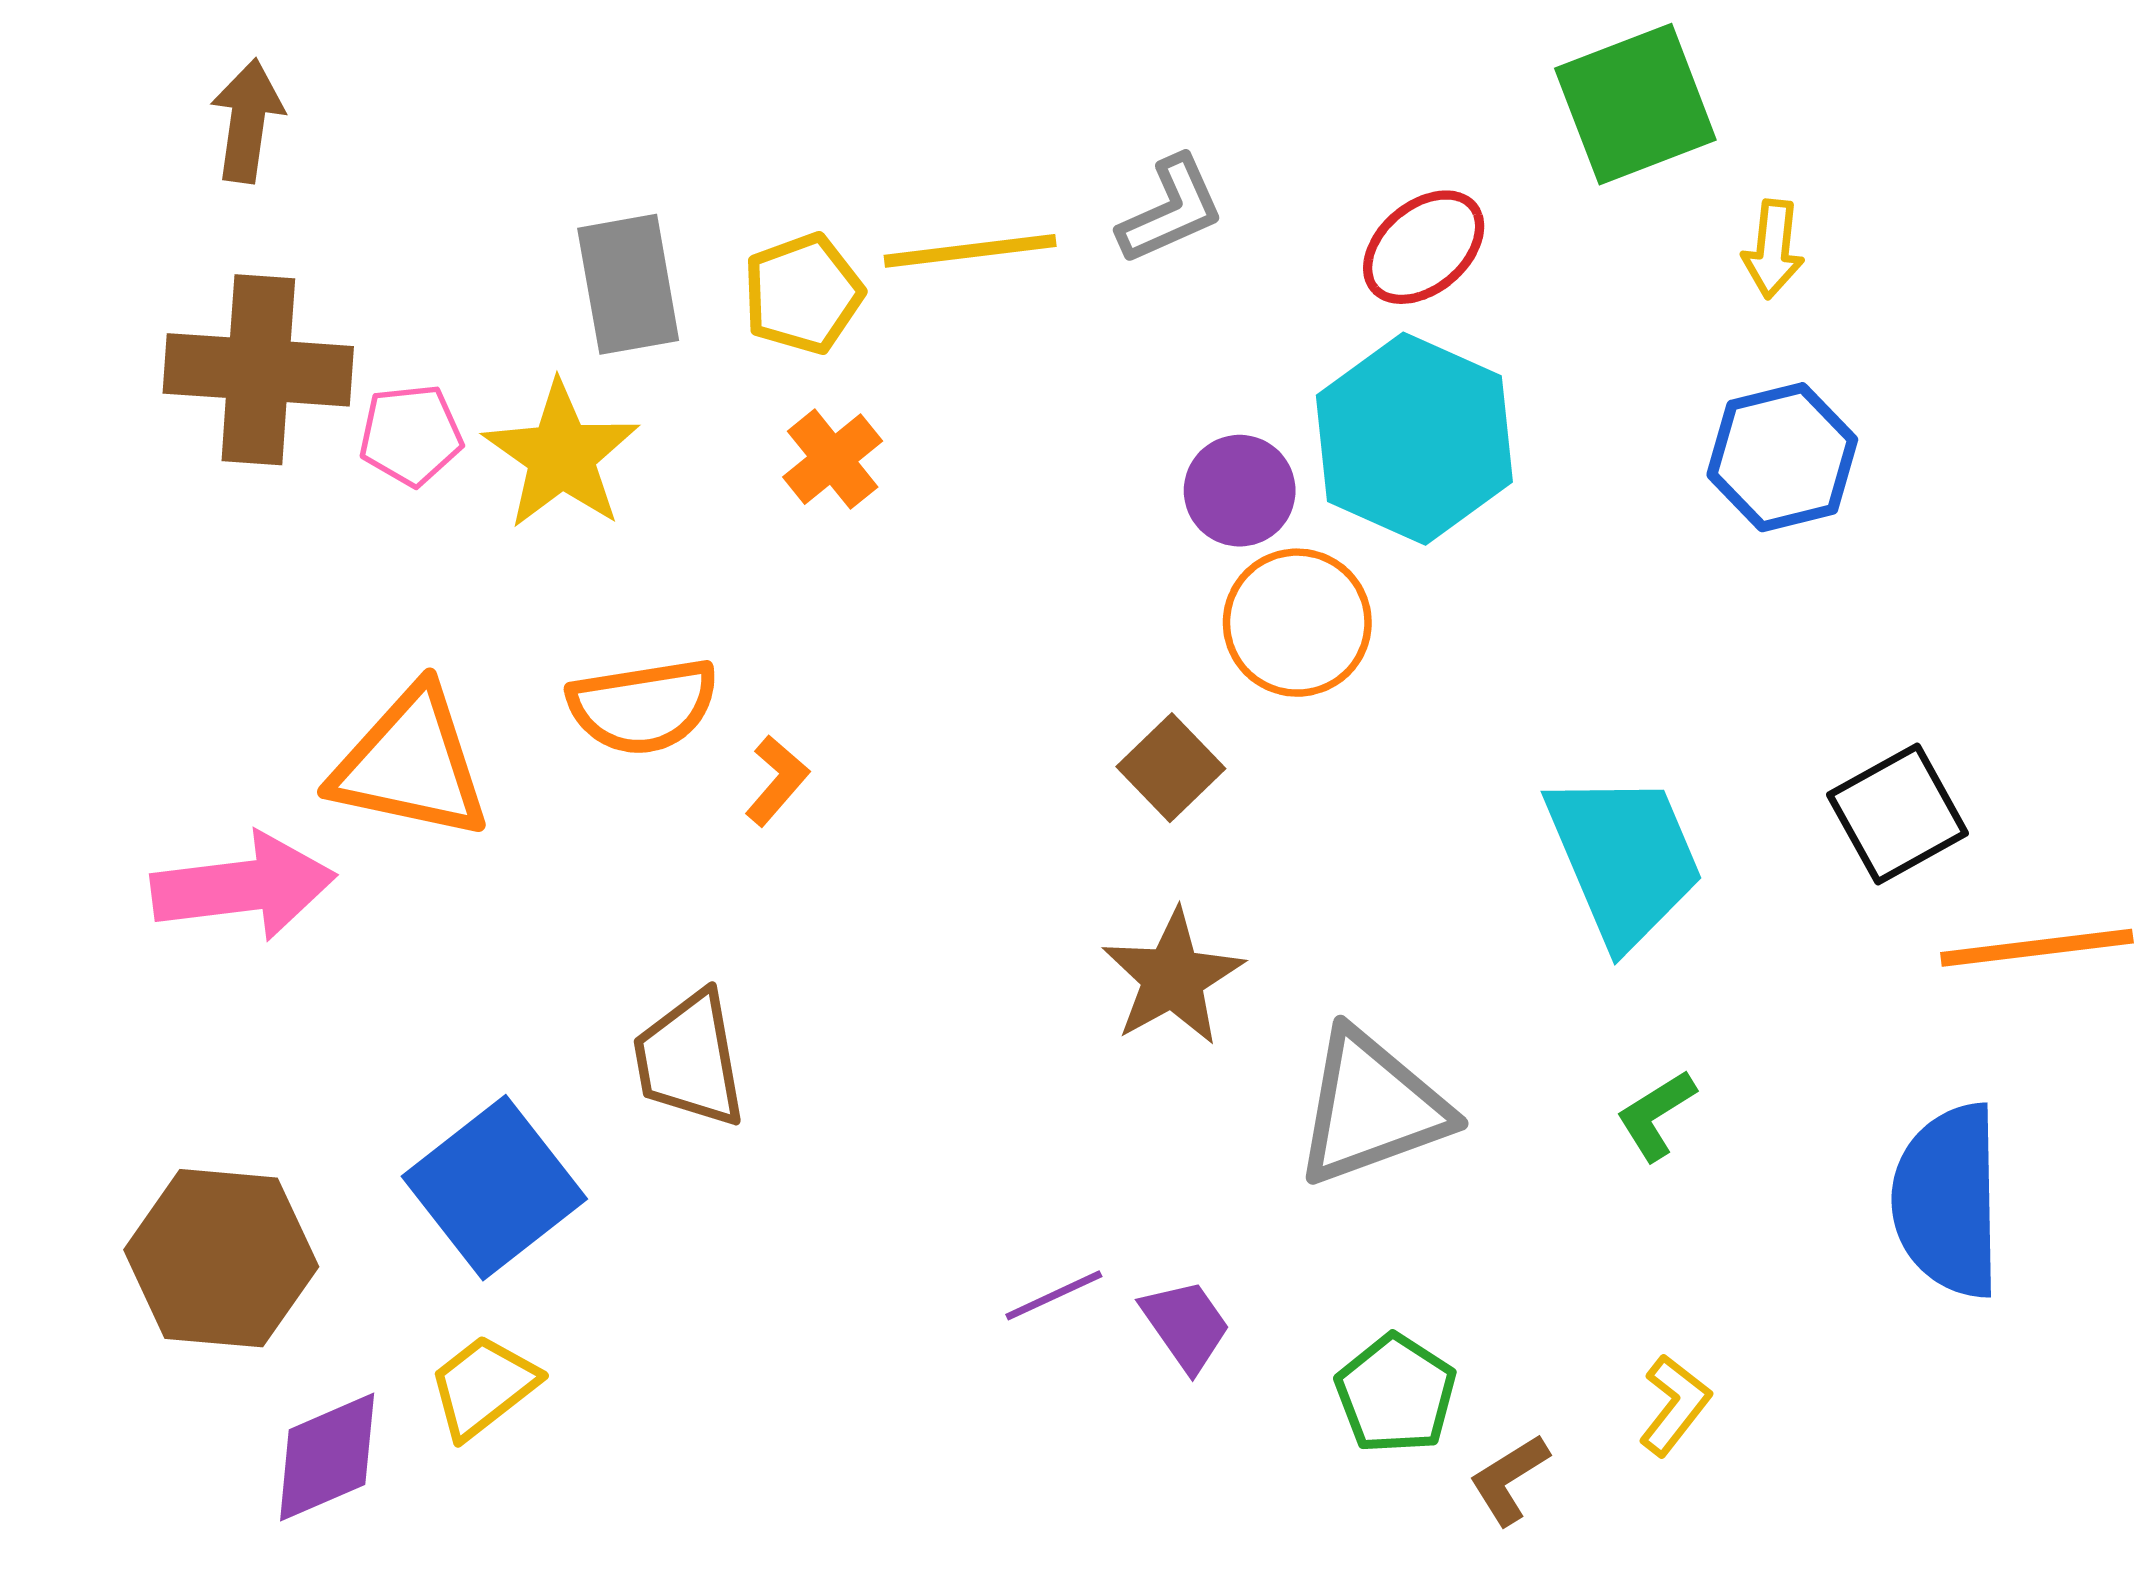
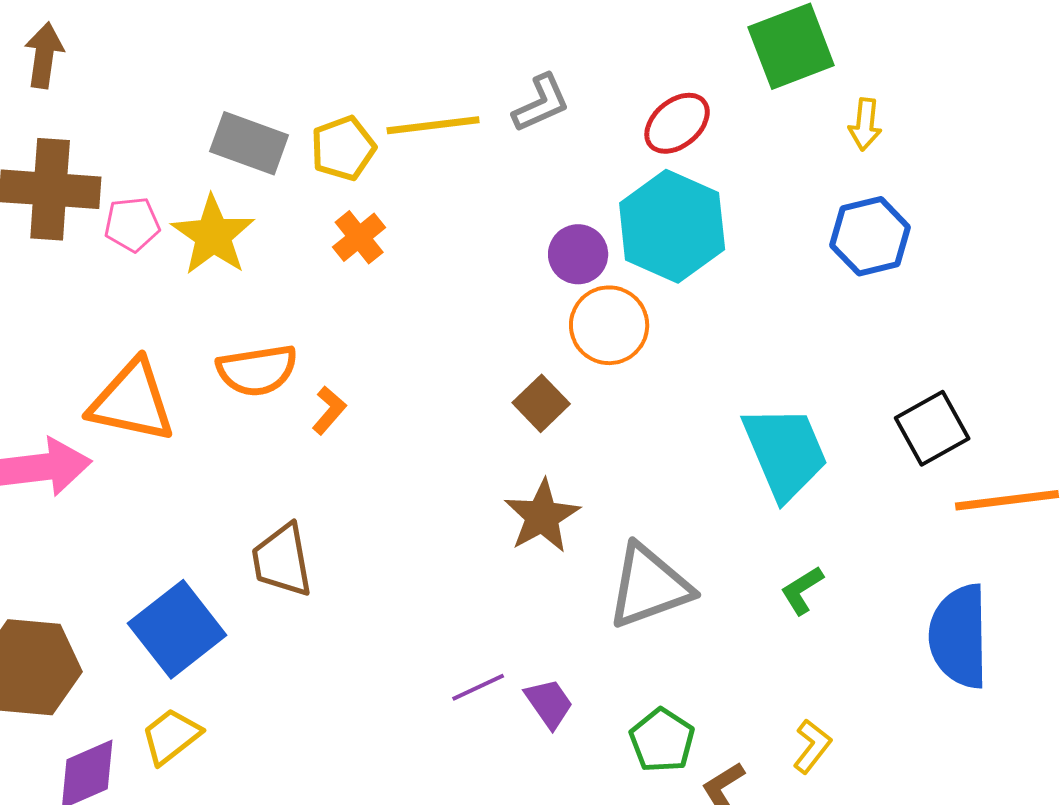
gray rectangle: (628, 284) -> (249, 143), turned -60

